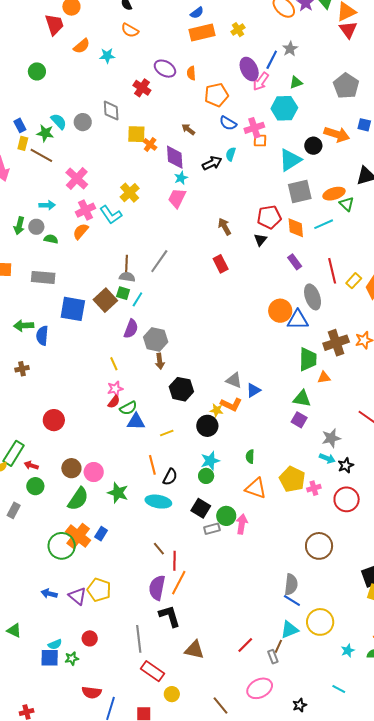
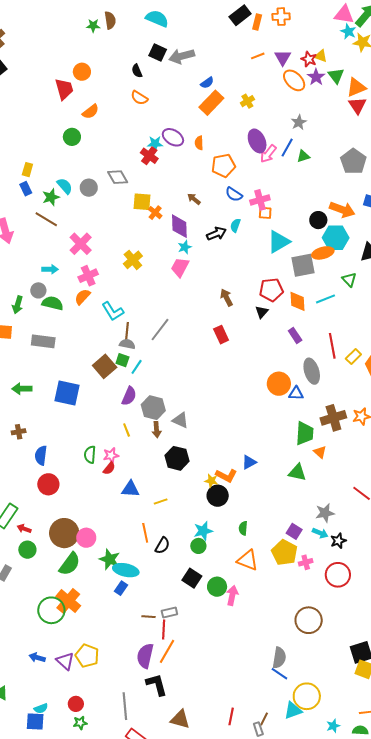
orange rectangle: (202, 33) -> (211, 103), turned -35
cyan star: (107, 56) -> (155, 144), moved
blue line: (272, 60) -> (287, 148), moved
green circle: (37, 71) -> (72, 137), moved
cyan hexagon: (284, 108) -> (336, 238), moved
gray diamond: (111, 111) -> (118, 177), turned -30
green star: (45, 133) -> (51, 197), turned -30
yellow rectangle: (23, 143) -> (27, 170), moved
cyan triangle: (290, 160) -> (279, 242), moved
orange ellipse: (334, 194) -> (323, 253), moved
cyan L-shape: (111, 215) -> (113, 311), moved
green arrow: (19, 226) -> (18, 305), moved
green semicircle: (51, 239) -> (53, 303), size x1.5
blue square: (73, 309) -> (67, 393), moved
blue triangle: (298, 320) -> (296, 393), size x0.7
blue semicircle: (42, 336) -> (41, 455), moved
yellow line: (114, 364) -> (127, 430), moved
orange triangle: (324, 377) -> (320, 452), turned 48
gray triangle: (234, 380) -> (180, 420), moved
green semicircle: (128, 408) -> (90, 455), moved, turned 120
purple square: (299, 420) -> (294, 531), moved
black circle: (207, 426) -> (218, 496), moved
brown circle: (71, 468) -> (64, 533), size x1.5
cyan ellipse: (158, 502) -> (126, 570), moved
gray rectangle: (212, 529) -> (169, 612), moved
blue rectangle: (101, 534) -> (121, 588), moved
brown line: (159, 549) -> (148, 617), turned -48
cyan triangle: (289, 630) -> (293, 710), moved
red line: (245, 645) -> (231, 716), turned -36
green star: (72, 658) -> (80, 723), moved

